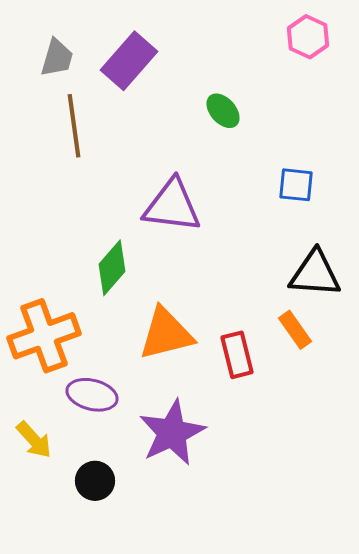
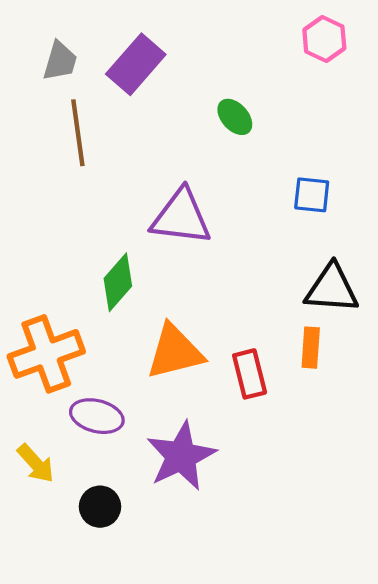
orange rectangle: (295, 330) -> (311, 348), turned 39

